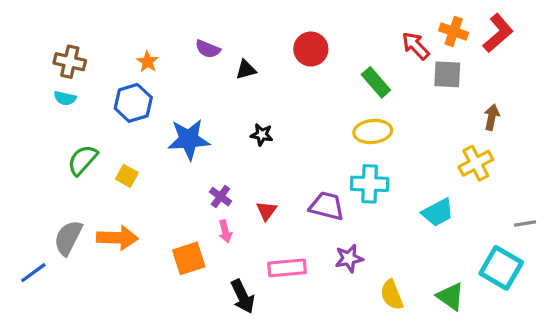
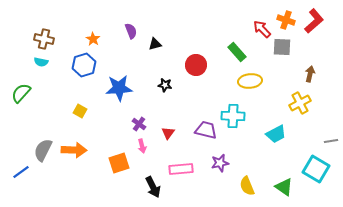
purple semicircle: (208, 49) -> (131, 31), turned -133
red circle: (311, 49) -> (196, 65), moved
yellow ellipse: (373, 131) -> (250, 81), moved
green semicircle: (82, 160) -> (21, 93), moved

